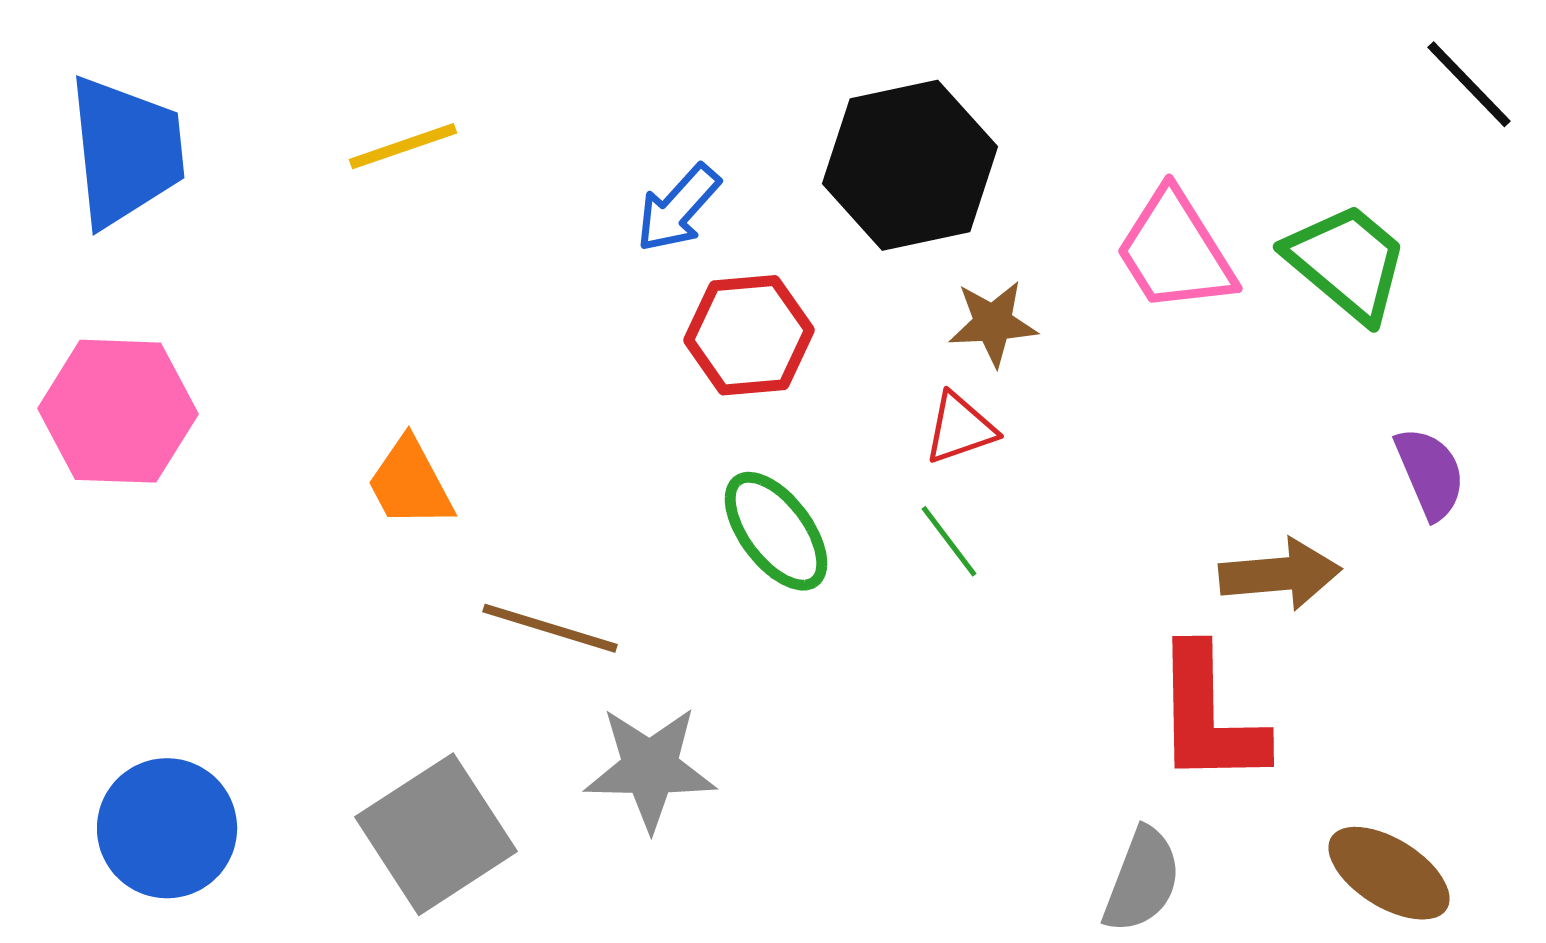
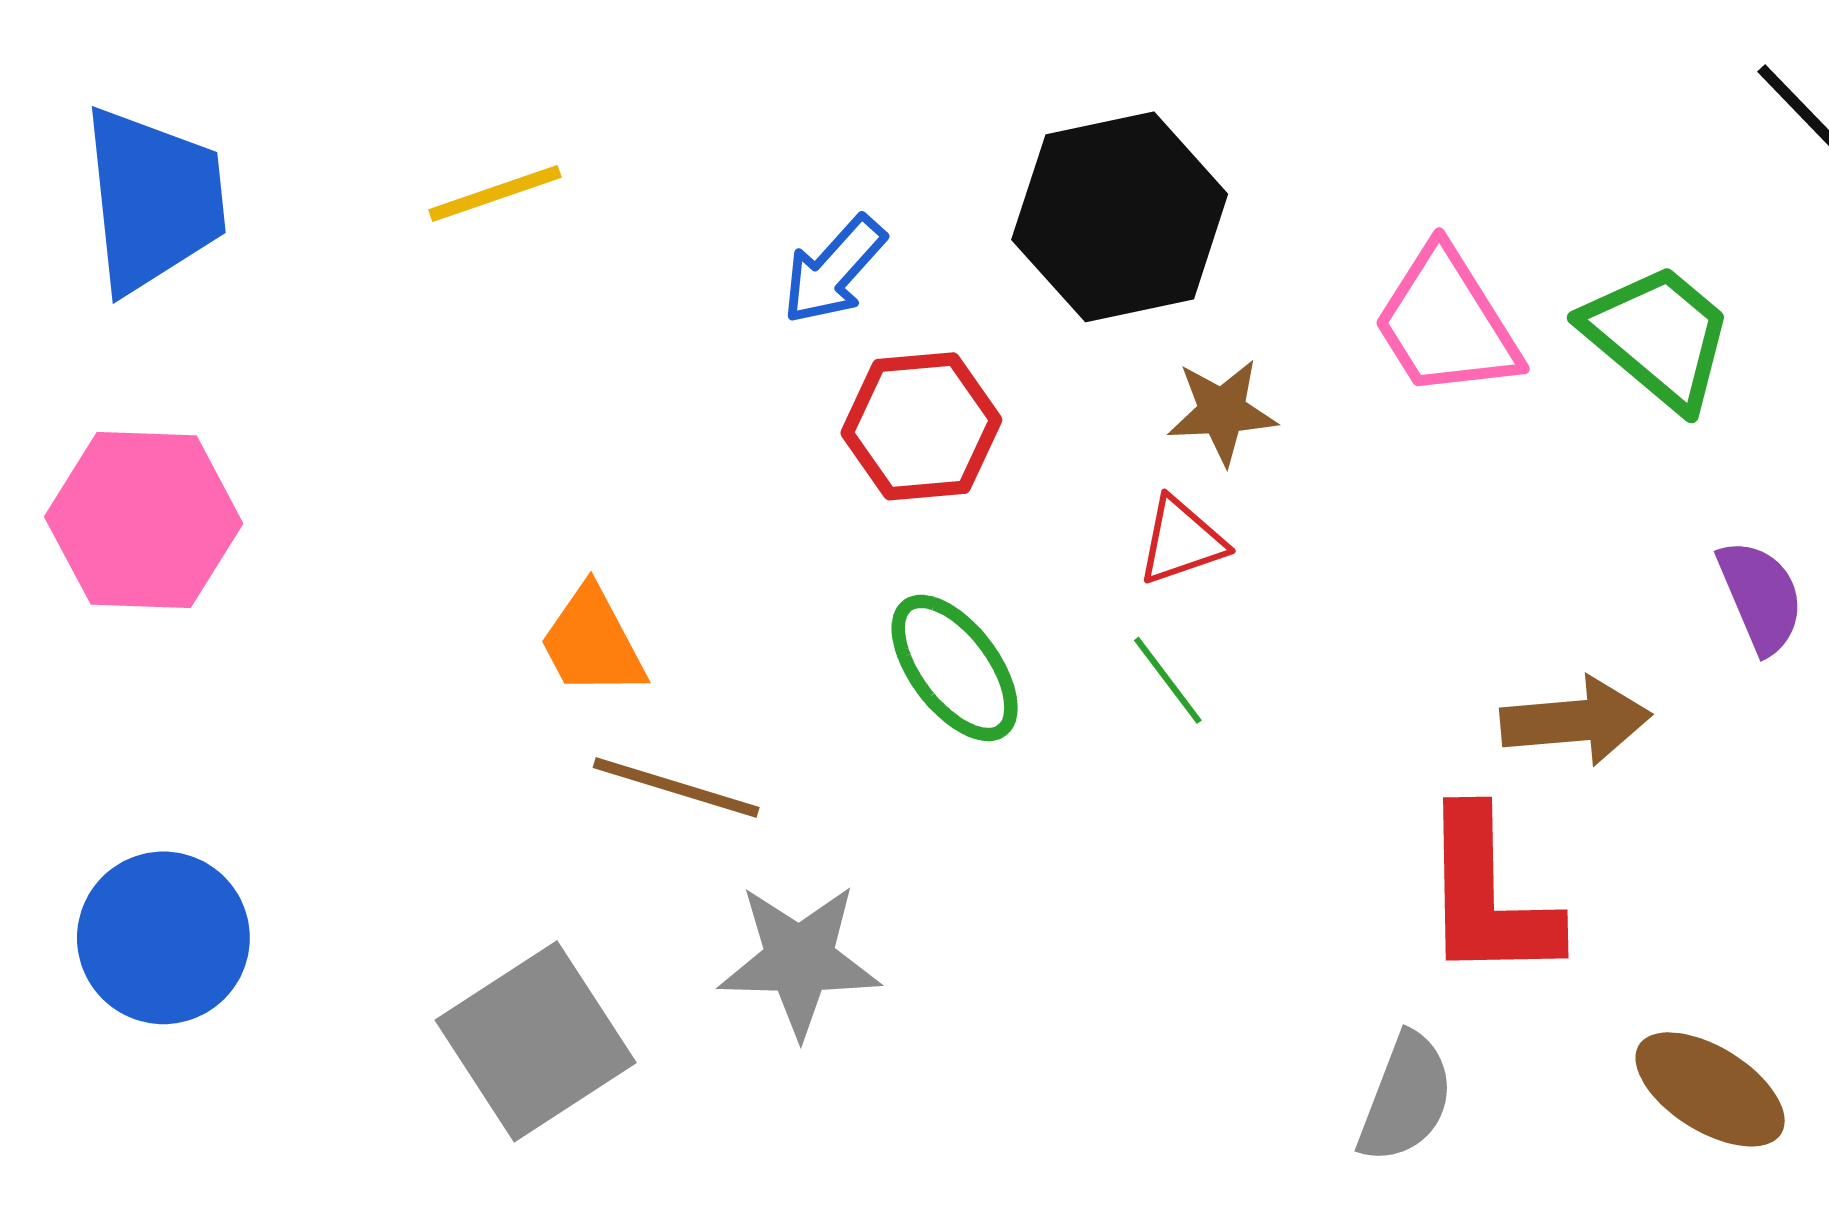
orange trapezoid: (410, 483) -> (592, 642), moved
blue circle: (167, 828) -> (163, 938), moved

